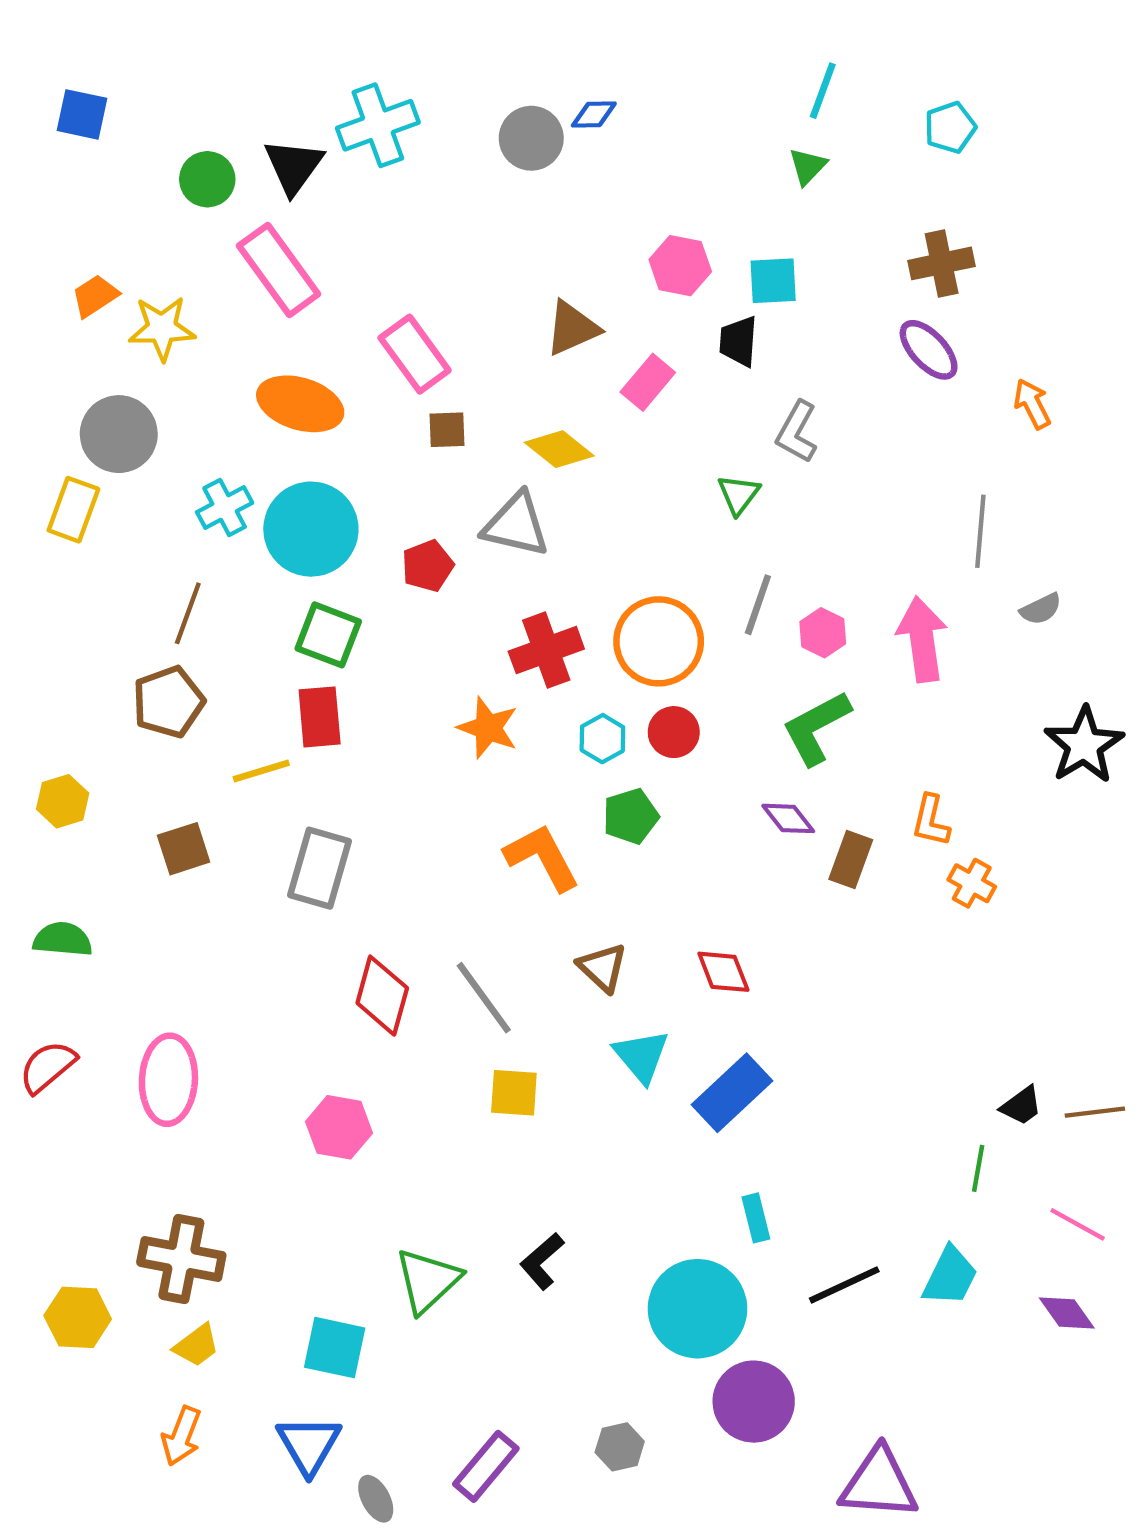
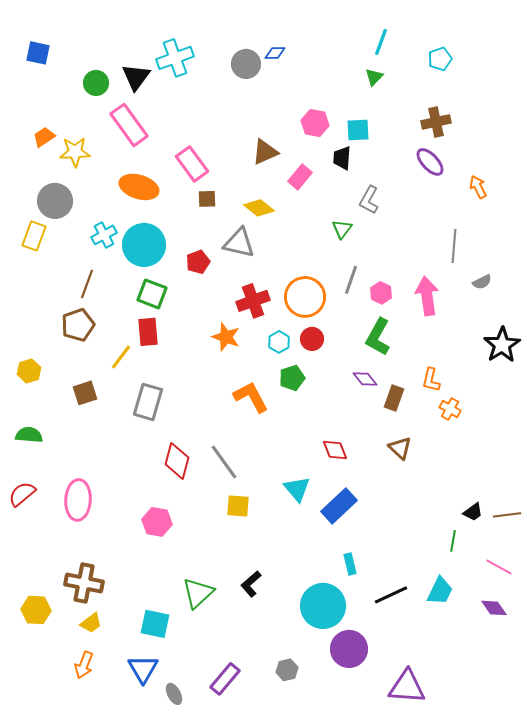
green L-shape: (816, 728) -> (378, 337), turned -33
yellow line: (261, 771) -> (121, 357), turned -36
brown triangle: (602, 967) -> (400, 448), moved

